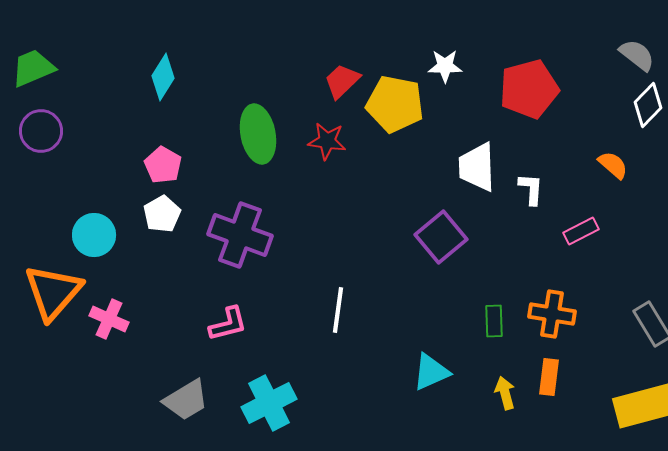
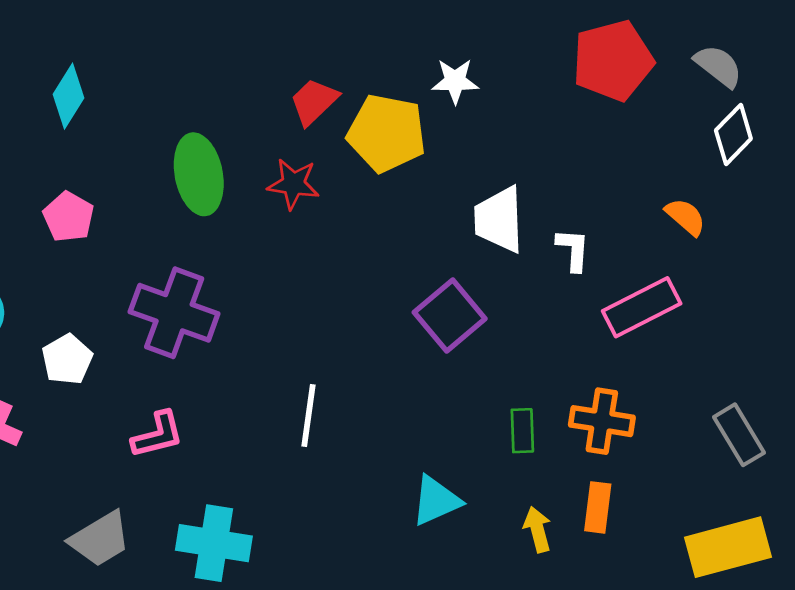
red pentagon: (529, 89) -> (613, 60), moved
white pentagon: (162, 214) -> (67, 359), moved
pink rectangle: (581, 231) -> (642, 307), size x1.6
cyan cross: (269, 403) -> (214, 543), turned 36

